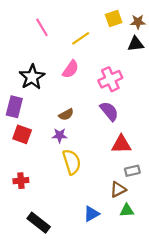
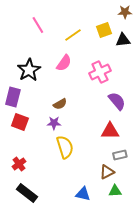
yellow square: (114, 19) -> (104, 30), moved
brown star: (138, 22) -> (125, 12), moved
purple semicircle: (109, 111) -> (117, 101), moved
red cross: (21, 181) -> (19, 164), turned -32
blue triangle: (92, 214) -> (83, 194), turned 42
black rectangle: (39, 223) -> (27, 193), moved

